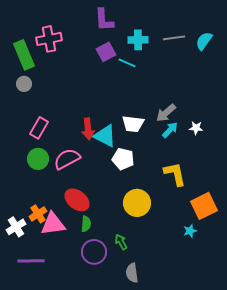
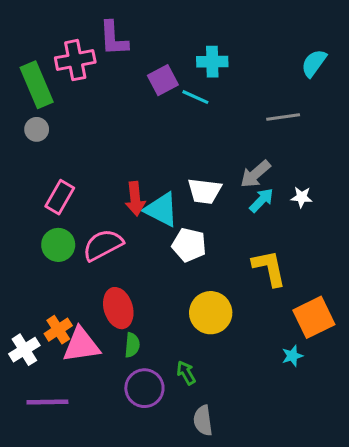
purple L-shape: (104, 20) -> (114, 39), moved
gray line: (174, 38) -> (283, 117), moved
red ellipse: (77, 200) -> (118, 308), turned 35

